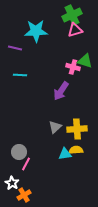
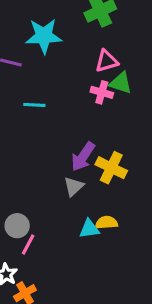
pink triangle: (75, 30) -> (107, 61), moved
cyan line: (20, 75) -> (34, 105), moved
purple arrow: (61, 91) -> (83, 157), moved
yellow cross: (77, 129) -> (111, 168), moved, turned 30

